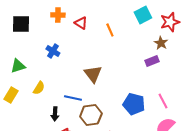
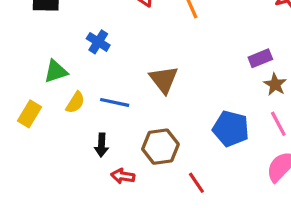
brown star: (161, 43) -> (275, 84), moved
green triangle: (18, 66) -> (56, 71), moved
blue line: (73, 98) -> (115, 102), moved

